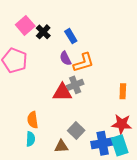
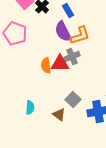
purple semicircle: (65, 58) -> (63, 32), size x1.5
orange semicircle: (33, 120) -> (46, 66), moved
brown triangle: (61, 146) -> (59, 114), turned 40

